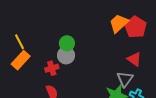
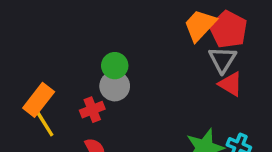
yellow line: (20, 42) -> (45, 124), moved
gray triangle: (125, 79) -> (222, 60), moved

